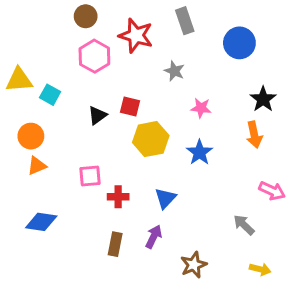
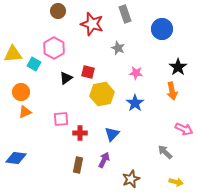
pink hexagon: (94, 56) -> (54, 48), moved
blue diamond: (41, 222) -> (16, 158), moved

